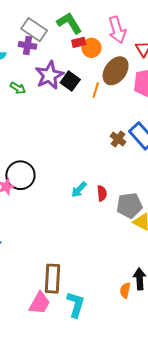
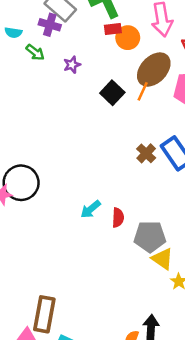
purple star: (49, 75) -> (72, 65), size x0.5
black square: (70, 81) -> (112, 93), moved
green arrow: (18, 88) -> (35, 52), moved
orange line: (96, 90) -> (143, 91), moved

